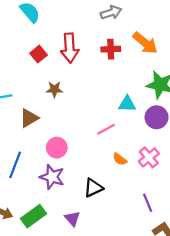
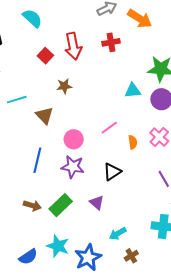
orange arrow: (145, 43) -> (140, 19), moved
brown triangle: (29, 118) -> (45, 115), turned -36
pink line: (106, 129) -> (109, 128), moved
orange semicircle: (120, 159) -> (133, 142), turned -128

